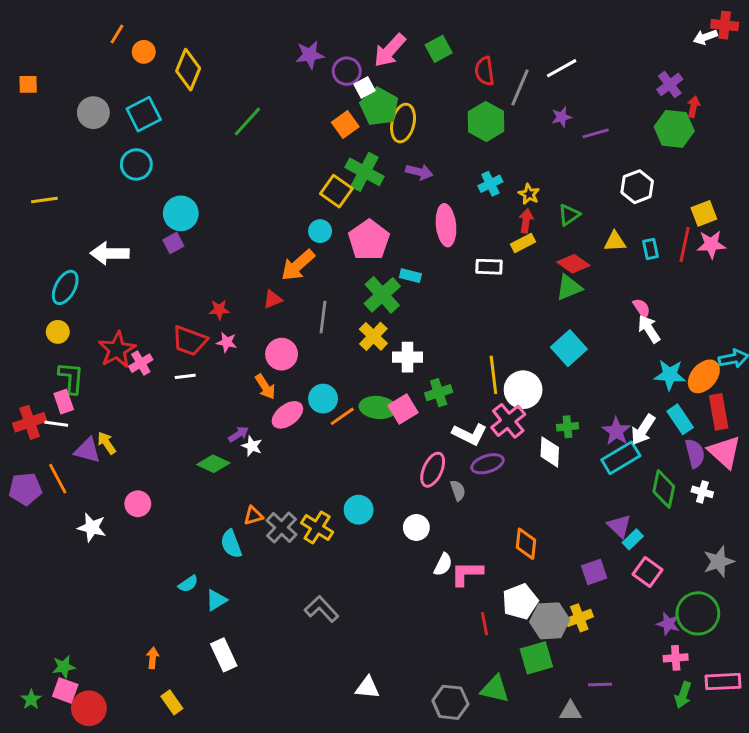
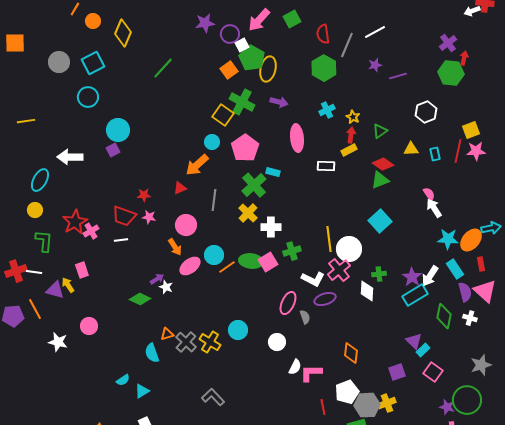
orange square: (28, 84) -> (15, 43), size x1.5
pink rectangle: (64, 402) -> (82, 270), moved
red rectangle: (719, 412) -> (481, 264), size x0.6

